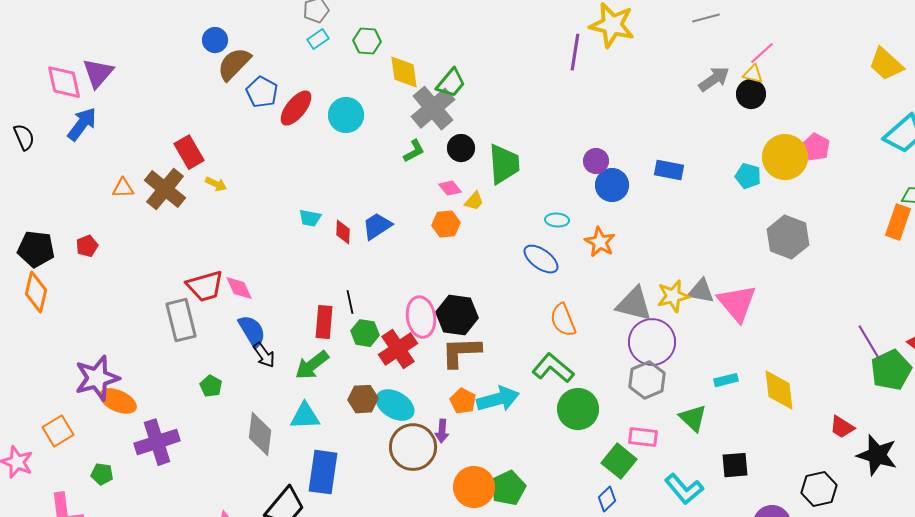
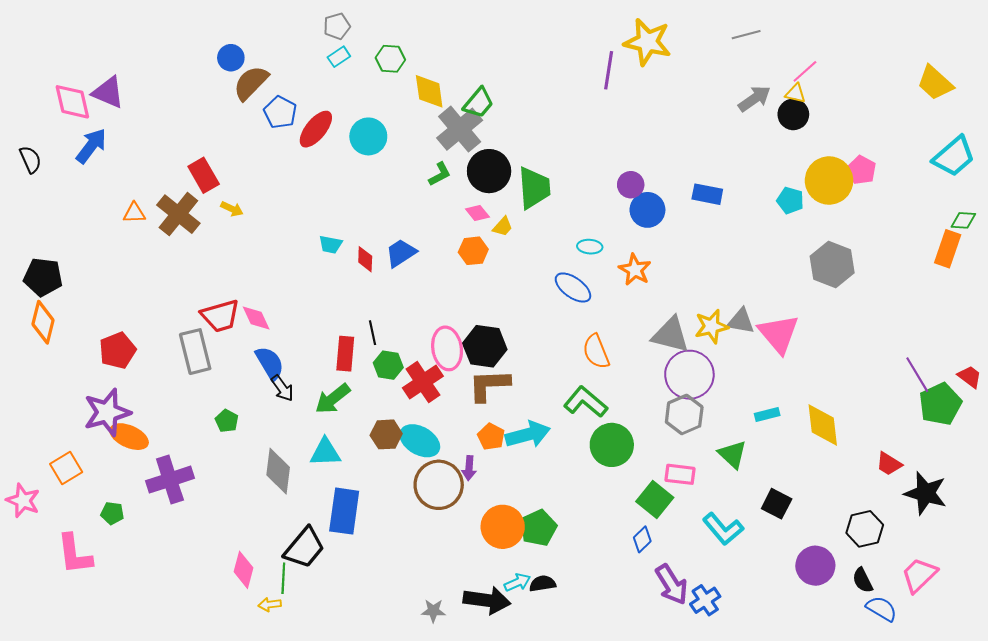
purple triangle: (98, 73) -> (108, 92), turned -48
black circle: (461, 148) -> (489, 171), size x1.5
red pentagon: (87, 246) -> (118, 351), moved, size x1.6
black square: (735, 465) -> (777, 504), turned 32

